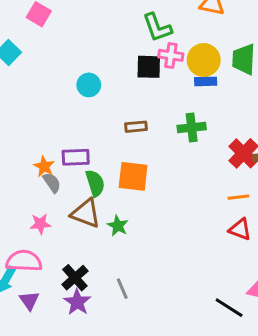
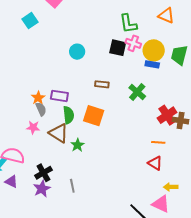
green cross: (192, 128) -> (137, 92), turned 36
pink star: (40, 224) -> (33, 127), moved
purple triangle: (29, 301) -> (11, 181), turned -40

